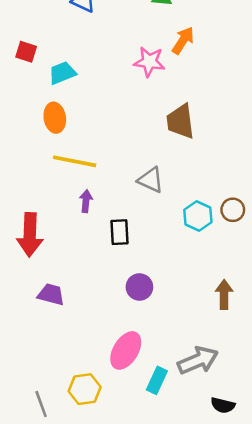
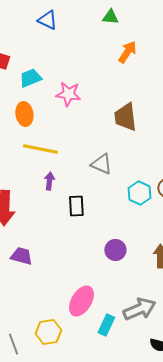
pink star: (149, 62) -> (68, 94), moved
purple circle: (139, 287) -> (115, 250), moved

